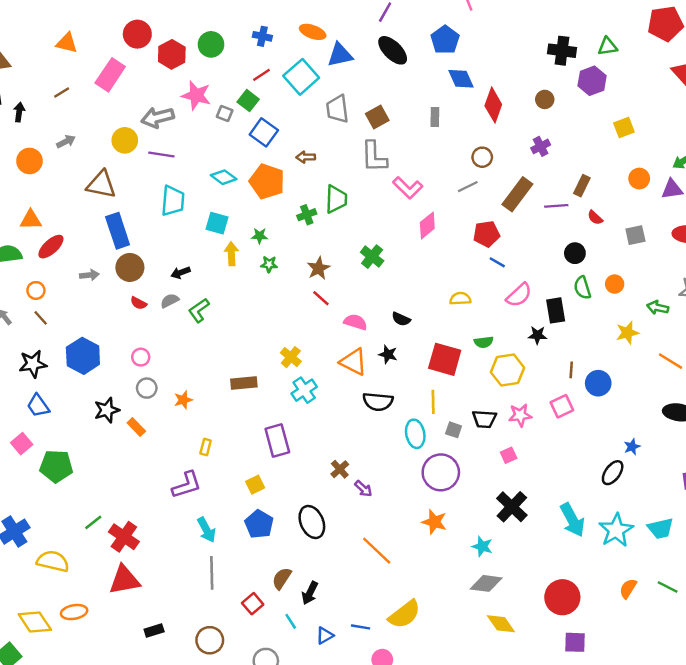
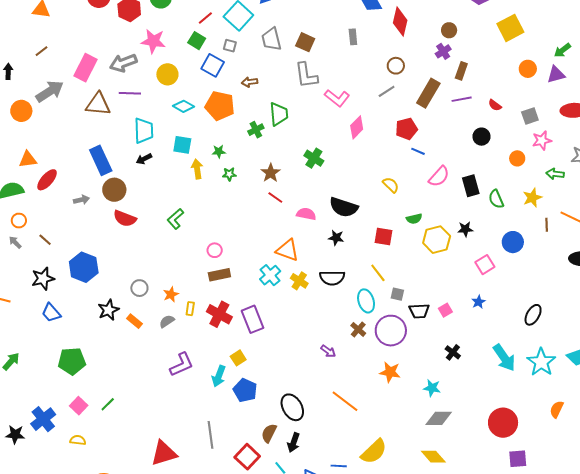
pink rectangle: (110, 75) -> (86, 68), moved
brown circle: (545, 99) -> (449, 30), moved
gray square: (225, 114) -> (230, 46), moved
brown square: (377, 117) -> (305, 42), turned -30
yellow square: (624, 127) -> (510, 28), size x1.5
yellow circle: (125, 140) -> (167, 74), moved
gray arrow: (66, 141) -> (50, 91), size x1.8
brown triangle: (101, 185) -> (98, 104), moved
brown rectangle: (582, 186) -> (461, 71), moved
black arrow: (181, 273) -> (144, 159), moved
green semicircle: (582, 288) -> (496, 199), moved
orange circle: (36, 290) -> (19, 221), moved
yellow semicircle: (460, 299) -> (391, 185), turned 54
gray semicircle: (170, 301) -> (167, 321), moved
red semicircle: (139, 303) -> (125, 218), size x1.6
black semicircle: (401, 319) -> (344, 207), size x1.8
black star: (537, 335) -> (465, 229), moved
pink circle: (141, 357) -> (215, 250), moved
yellow cross: (291, 357) -> (299, 281), moved
red square: (445, 359) -> (383, 237), size x0.7
orange triangle: (353, 362) -> (287, 250), moved
brown line: (571, 370) -> (547, 225), moved
yellow line: (433, 402) -> (378, 273), turned -30
pink star: (520, 415) -> (542, 140), moved
black trapezoid: (484, 419) -> (419, 311), moved
pink square: (22, 444) -> (79, 406), moved
yellow rectangle: (206, 447) -> (190, 309), moved
blue star: (632, 447) -> (478, 302), moved
brown cross: (340, 469) -> (358, 329), moved
black cross: (512, 507) -> (453, 352), size x0.6
black ellipse: (312, 522) -> (292, 407), moved
cyan arrow: (206, 530) -> (219, 376), moved, turned 55
red cross: (124, 537) -> (219, 314), moved
yellow semicircle: (53, 561) -> (78, 440), size x0.6
red triangle: (124, 580) -> (164, 453), moved
red square: (253, 604) -> (247, 457), size x1.4
yellow diamond: (501, 624) -> (433, 457), moved

